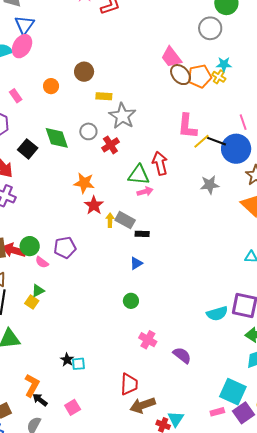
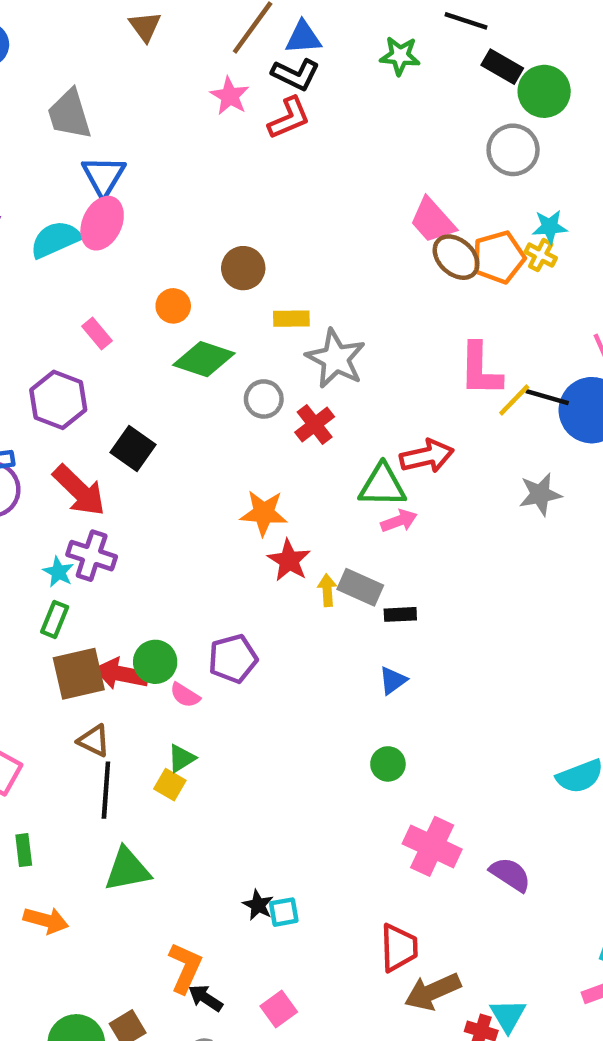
green diamond: (57, 138) -> (204, 359), moved, turned -48
red arrow: (160, 163) -> (427, 456), turned 95
pink cross: (148, 340) -> (432, 846), size x1.4

